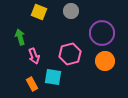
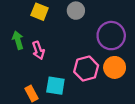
pink hexagon: (70, 54) -> (86, 69), moved
pink arrow: (34, 56) -> (38, 50), moved

